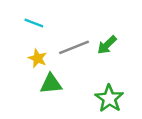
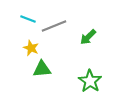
gray line: (74, 47) -> (54, 26), moved

